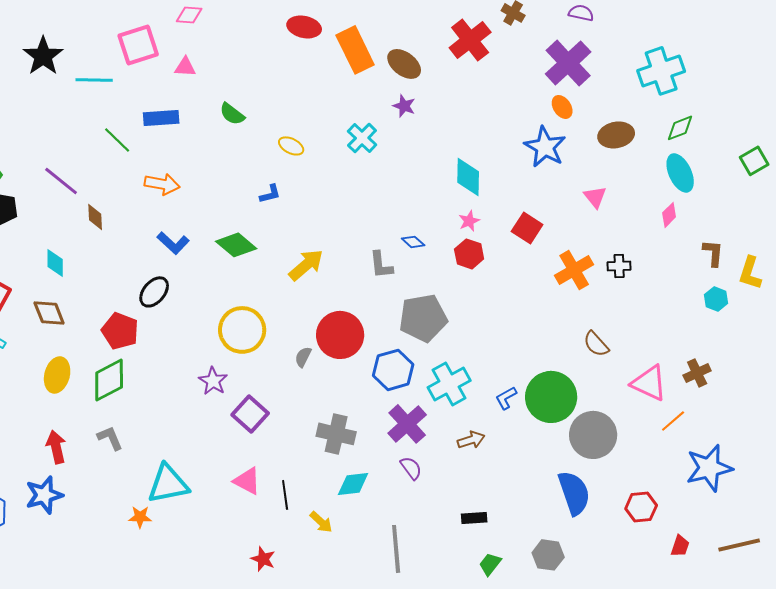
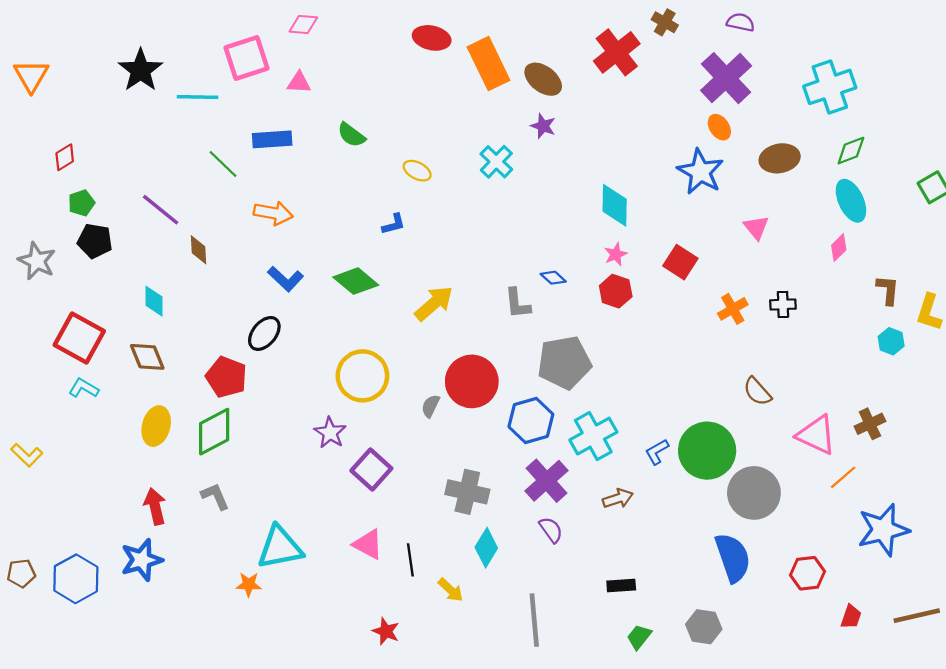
orange cross: (574, 270) -> (733, 309), size x0.7
cyan diamond: (353, 484) -> (486, 548), turned -52

